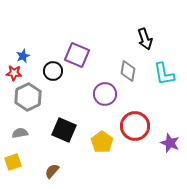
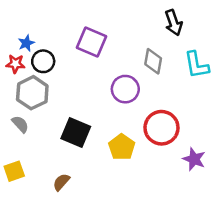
black circle: (53, 71) -> (43, 61), moved
gray semicircle: (20, 133) -> (20, 124), moved, turned 56
purple star: (170, 143) -> (194, 159), moved

